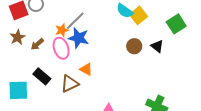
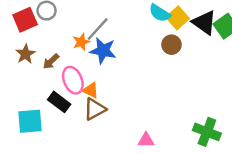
brown circle: (134, 46) -> (172, 45), moved
black triangle: (157, 46) -> (204, 23), moved, size x1.5
pink ellipse: (61, 48) -> (73, 80), moved
orange triangle: (86, 69) -> (91, 90), moved

